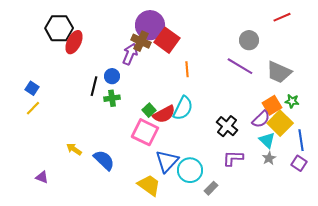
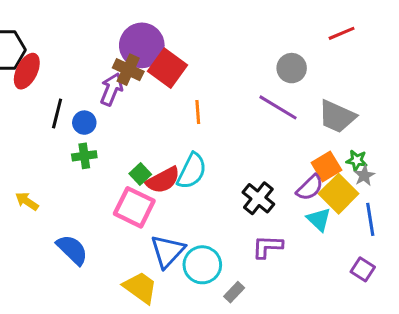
black line: (94, 86) -> (57, 113), moved
yellow arrow: (74, 149) -> (27, 201), moved
gray star: (269, 158) -> (364, 176), moved
purple square: (299, 163) -> (363, 269), moved

